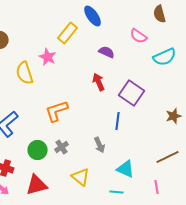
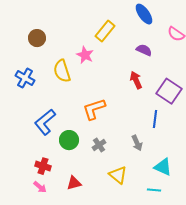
blue ellipse: (93, 16) -> (144, 14), moved
green circle: (38, 150) -> (69, 140), moved
red triangle: (37, 185) -> (74, 183), size x0.7

